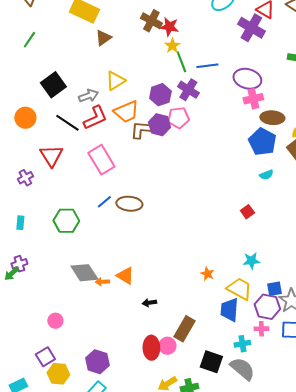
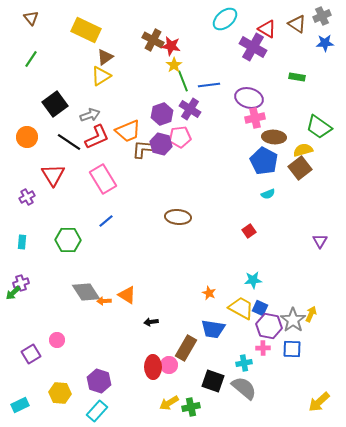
yellow triangle: (115, 81) -> (101, 76), moved
brown ellipse: (129, 204) -> (178, 217), moved
blue square: (274, 289) -> (260, 308), moved, turned 35
blue trapezoid: (229, 310) -> (213, 329), moved, turned -85
purple square: (45, 357) -> (31, 354), moved

